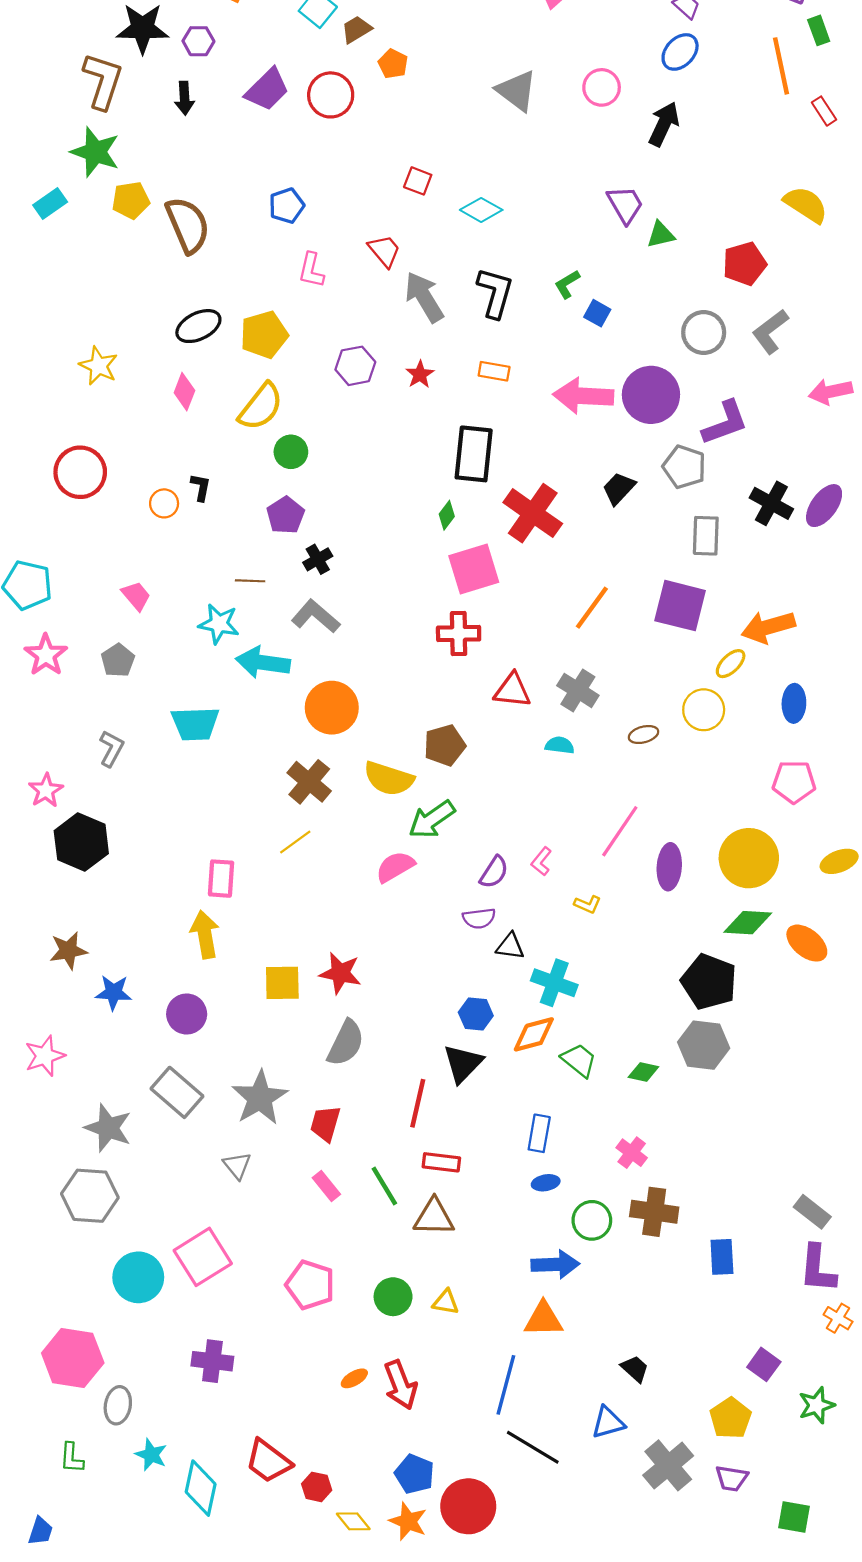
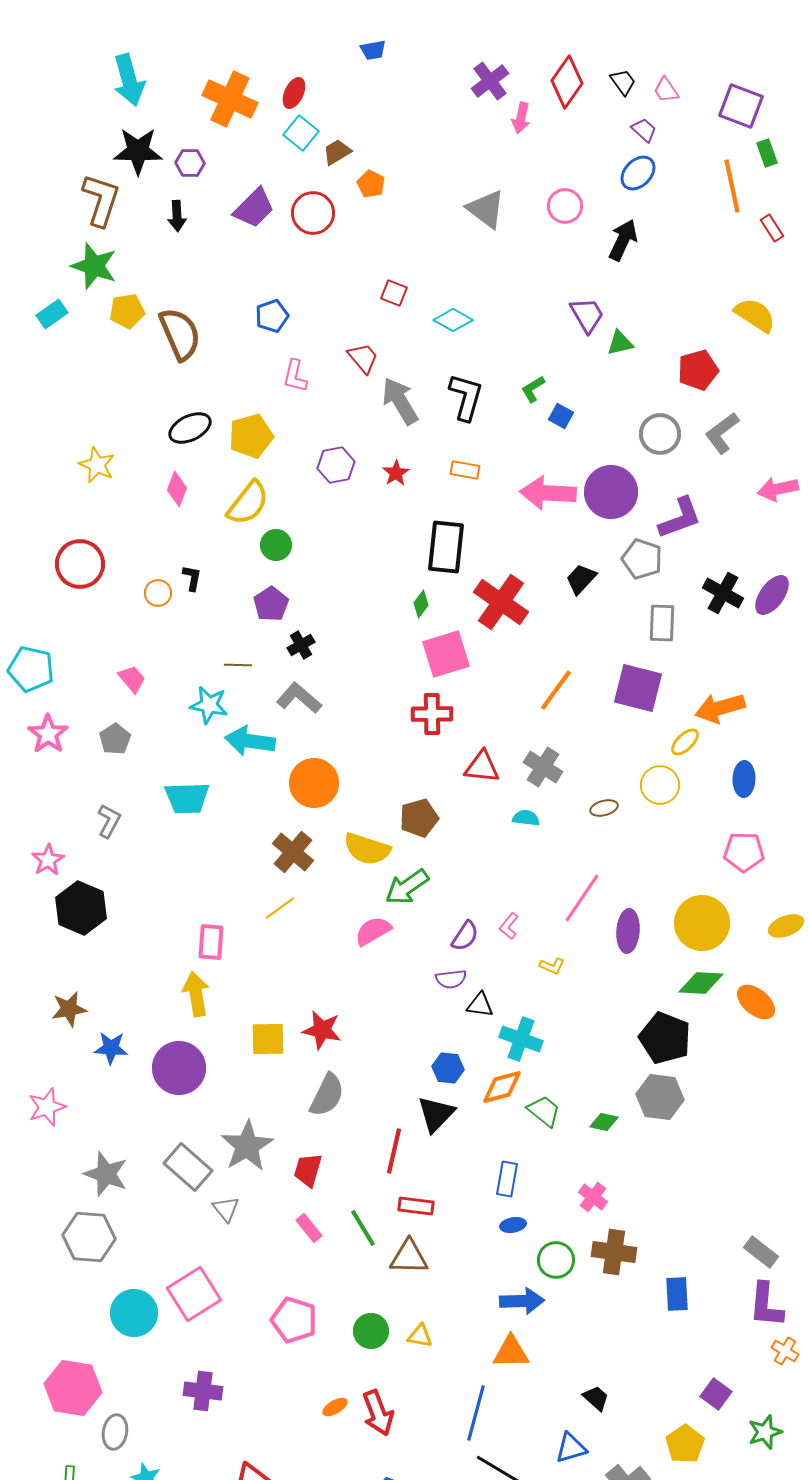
purple circle: (187, 1014) -> (179, 1068), size x1.4
gray rectangle: (177, 1092) -> (188, 1167), moved

